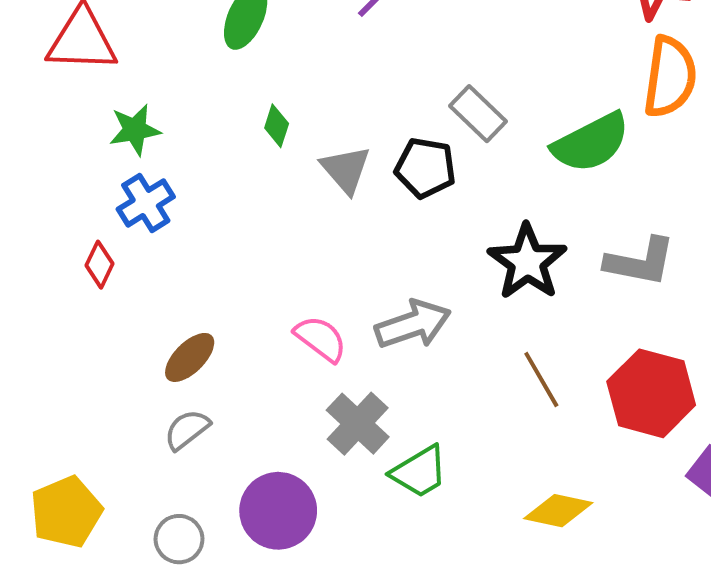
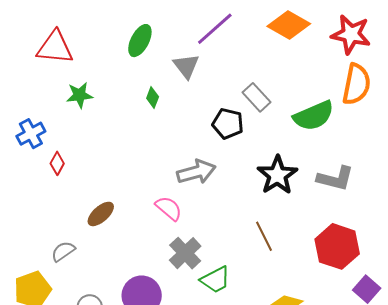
gray triangle: (346, 170) -> (186, 66), moved
blue cross: (146, 203) -> (31, 134), moved
gray arrow: (413, 324) -> (196, 172), moved
brown line: (541, 380) -> (264, 236), moved
gray semicircle: (187, 430) -> (63, 251), moved

